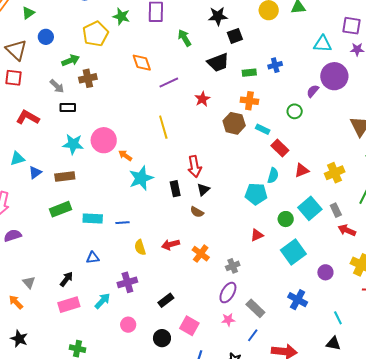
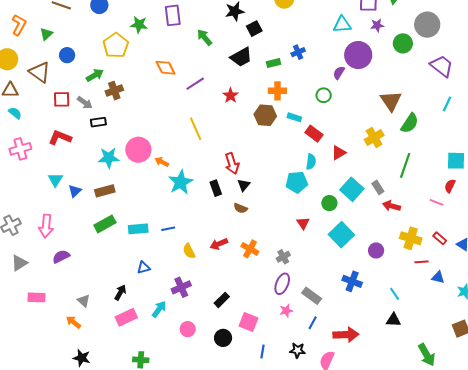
red square: (14, 78) -> (62, 99), moved
cyan triangle: (17, 159) -> (55, 180), turned -35
yellow cross: (335, 173) -> (374, 138), moved
red triangle: (257, 235) -> (303, 223), turned -32

